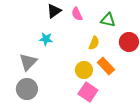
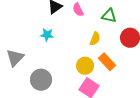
gray triangle: (28, 62) -> (15, 58), moved
gray circle: (27, 89) -> (41, 80), moved

